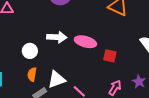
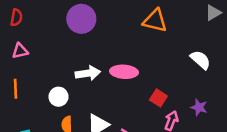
red square: (110, 56) -> (158, 98), moved, turned 32

